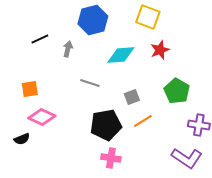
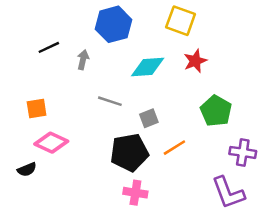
gray square: (132, 97) -> (149, 118), moved
purple L-shape: (187, 158) -> (228, 193), turned 36

